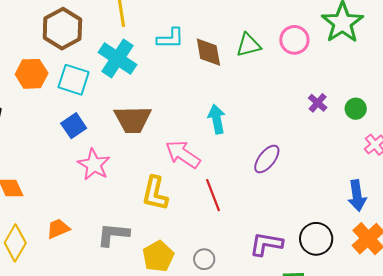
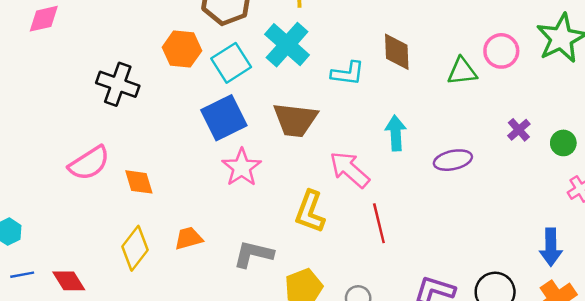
cyan L-shape: (170, 38) -> (348, 73), moved
green triangle: (248, 45) -> (462, 71), moved
cyan square: (74, 80) -> (231, 63), turned 32
blue square: (74, 126) -> (224, 118), size x1.5
purple ellipse: (267, 159) -> (453, 160), moved, turned 32

